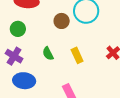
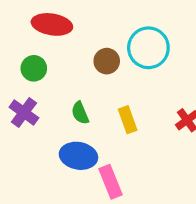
blue ellipse: (24, 81) -> (78, 156), moved

